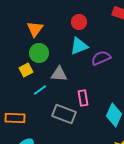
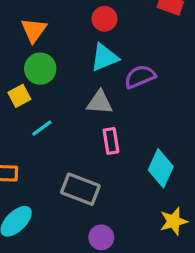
gray triangle: (59, 74) -> (100, 102), moved
gray rectangle: (64, 114) -> (80, 189), moved

